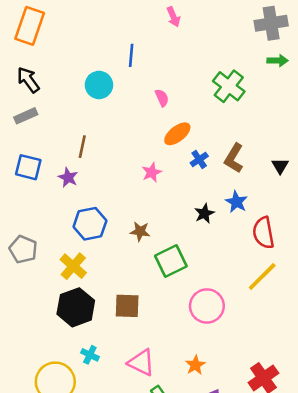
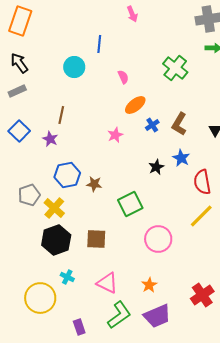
blue square: (28, 167) -> (19, 131), turned 30
brown star: (140, 231) -> (94, 184), moved
gray pentagon: (23, 249) -> (29, 195), moved, turned 30

